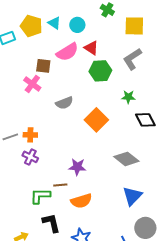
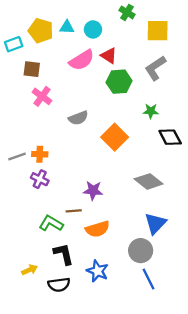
cyan triangle: (54, 23) -> (67, 27), turned -32
brown square: (43, 66) -> (32, 69), moved
green L-shape: (40, 196) -> (51, 223), turned 30
gray circle: (145, 228) -> (141, 251), moved

